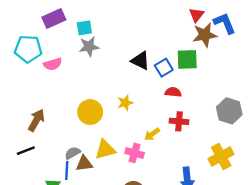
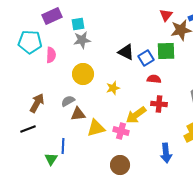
red triangle: (197, 15) -> (166, 15), moved
pink semicircle: (53, 64) -> (51, 55), turned -70
yellow circle: (90, 112) -> (83, 74), moved
yellow arrow: (152, 134) -> (136, 115), size x1.5
gray semicircle: (73, 153) -> (68, 101), moved
brown triangle: (84, 163) -> (78, 114), moved

